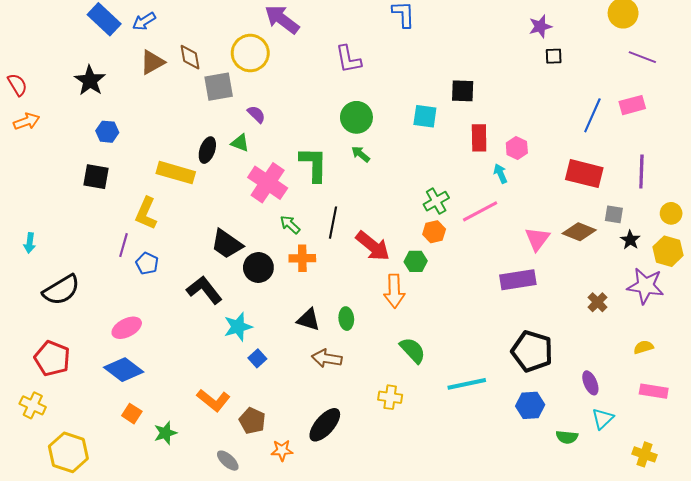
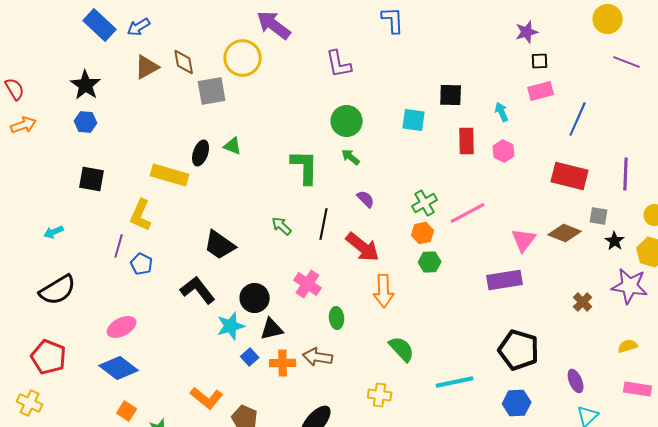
pink rectangle: (632, 105) -> (541, 91), moved
purple semicircle: (256, 114) -> (366, 199), moved
blue hexagon: (107, 132) -> (86, 122), moved
cyan arrow: (500, 174) -> (502, 112), moved
pink cross: (268, 183) -> (308, 284), moved, size x0.7
cyan arrow: (30, 243) -> (54, 232), moved, turned 60
orange cross: (302, 258) -> (283, 363), moved
green hexagon: (416, 261) -> (430, 262), moved
black circle: (258, 267) -> (255, 298), moved
black triangle: (308, 320) -> (272, 329), moved, turned -30

